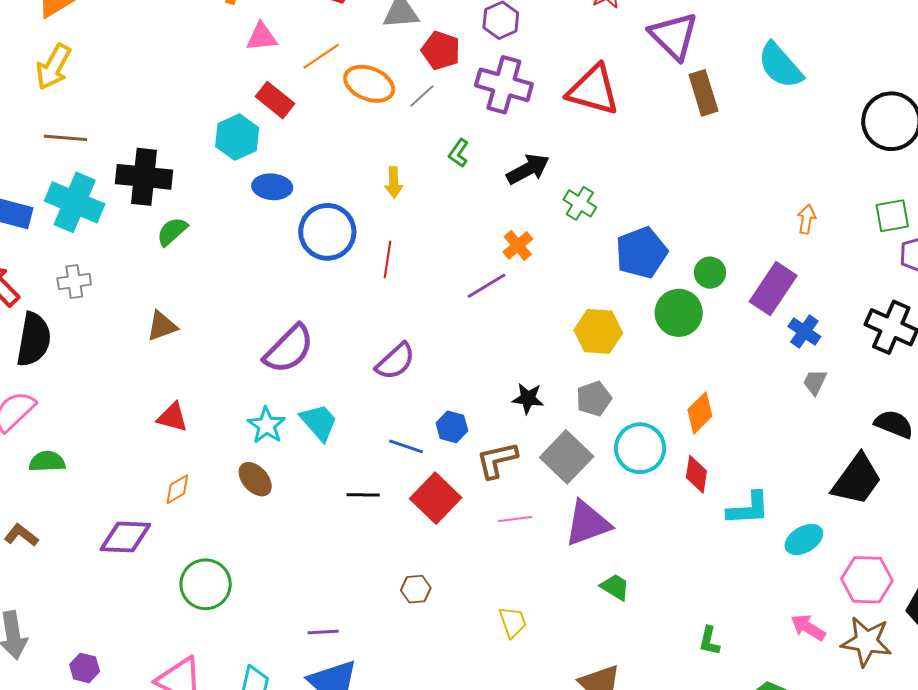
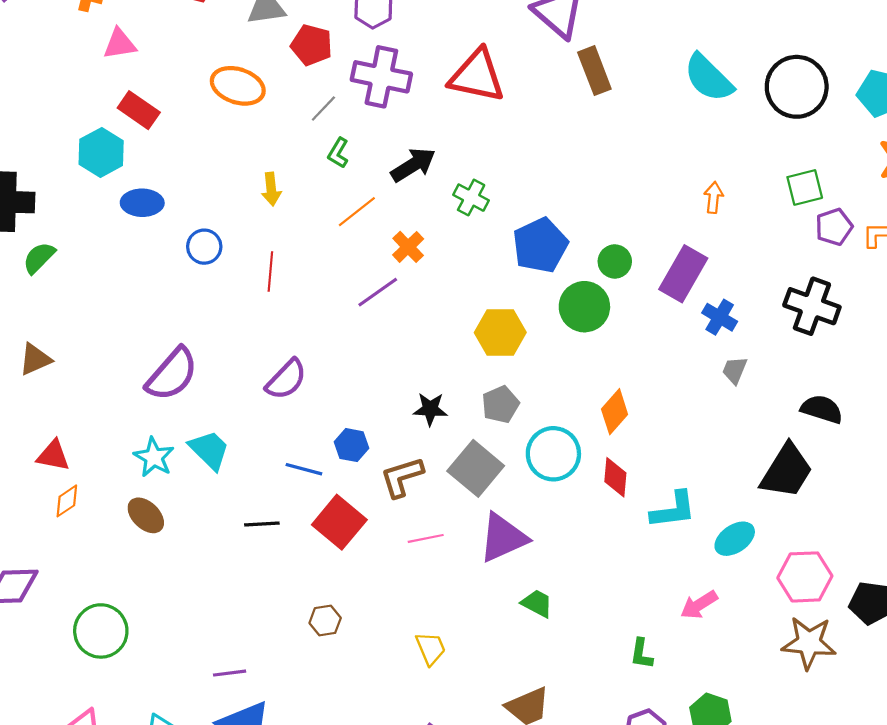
orange line: (321, 56) -> (357, 212), moved
cyan semicircle: (780, 66) -> (709, 78), moved
gray line: (422, 96) -> (323, 109), moved
blue circle: (327, 232) -> (204, 247), size x0.6
orange diamond: (177, 489) -> (67, 501), moved
pink arrow: (808, 627) -> (699, 605), moved, turned -60

